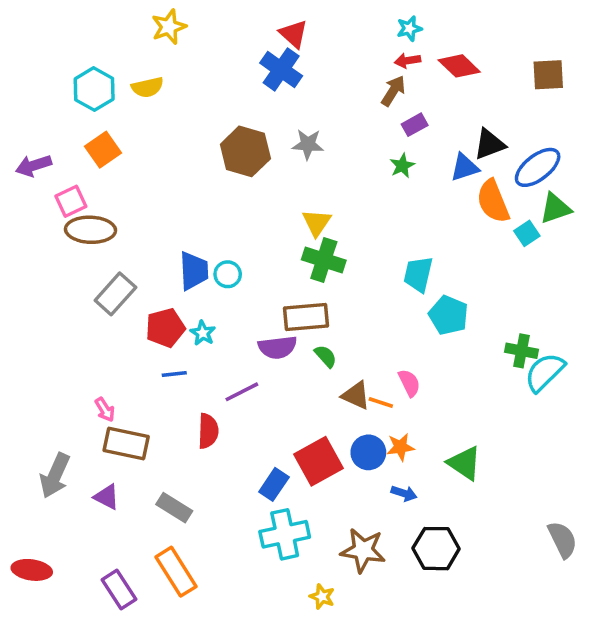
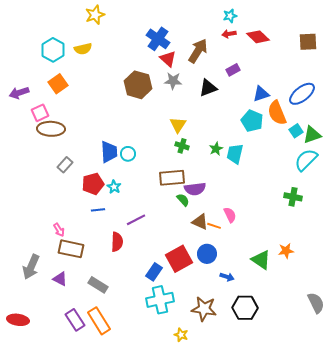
red triangle: (294, 34) -> (168, 59), moved
brown arrow: (393, 91) -> (198, 51), moved, size x1.4
black triangle: (489, 144) -> (208, 88), moved
green star: (402, 166) -> (216, 149), moved
green triangle: (555, 208) -> (312, 135), moved
green cross: (324, 260) -> (182, 146), size x0.6
gray rectangle: (115, 294) -> (65, 165), size x0.7
cyan pentagon: (448, 315) -> (252, 121), moved
purple semicircle: (278, 347) -> (195, 189), moved
cyan semicircle: (545, 372) -> (306, 160), moved
orange star: (400, 447) -> (286, 251), moved
purple rectangle: (119, 590) -> (75, 320), moved

